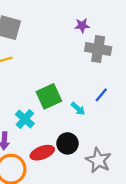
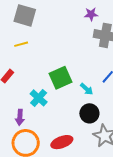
black circle: (67, 143) -> (89, 113), moved
red ellipse: (42, 153) -> (62, 142), moved

